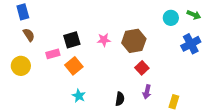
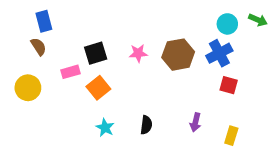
blue rectangle: (23, 12) -> (44, 21), moved
blue cross: (191, 44) -> (219, 53), moved
red square: (142, 68) -> (229, 85), moved, turned -32
black semicircle: (120, 99) -> (146, 125), moved

